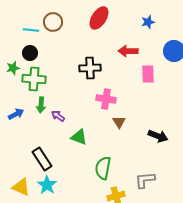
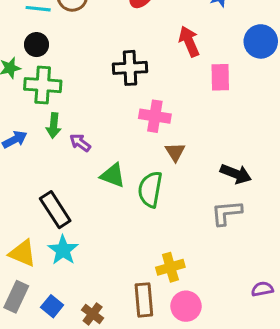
red arrow: (128, 51) -> (189, 41), turned 66
green semicircle: (103, 168) -> (150, 189), moved
gray L-shape: (145, 180) -> (226, 213), moved

